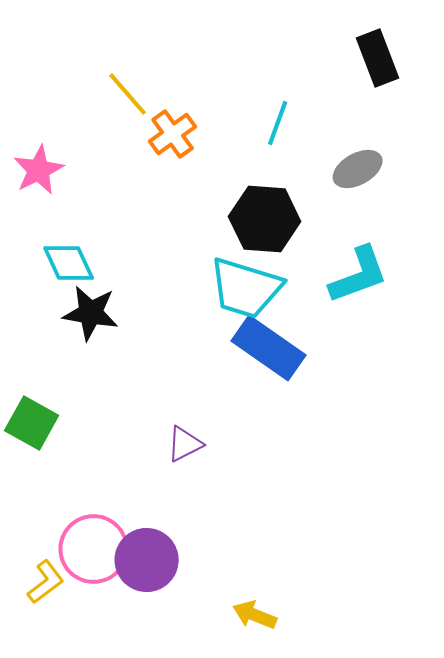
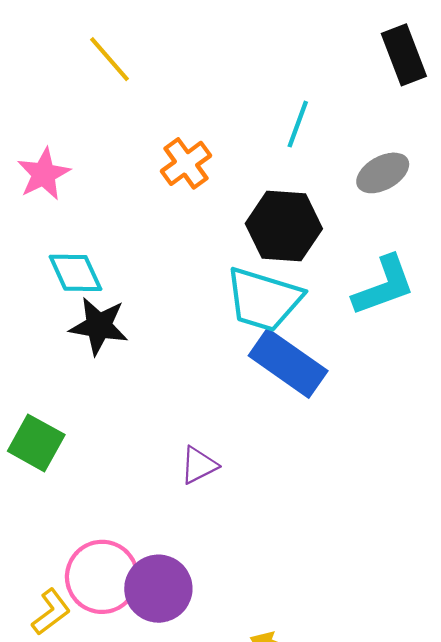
yellow line: (128, 94) -> (109, 59), moved
orange cross: (173, 134) -> (186, 163), moved

